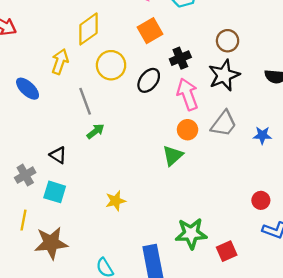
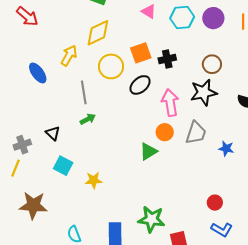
orange square: (150, 31) -> (141, 53), moved
black cross: (180, 58) -> (167, 59), moved
gray trapezoid: (224, 124) -> (196, 133), turned -30
cyan square: (55, 192) -> (63, 166), moved
yellow line: (24, 220) -> (15, 168), moved

